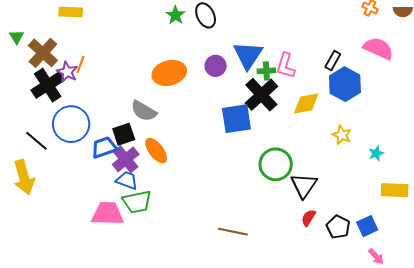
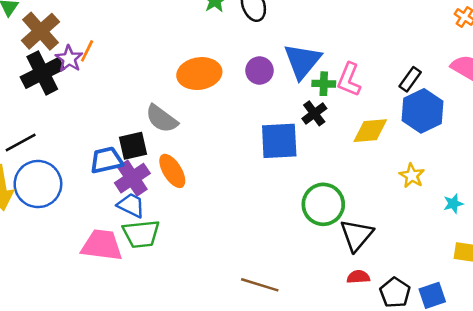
black cross: (261, 95) -> (314, 113), size x0.6
blue circle: (71, 124) -> (38, 184), moved
black line: (36, 141) -> (21, 143), turned -75
red semicircle: (309, 218) -> (358, 277), turned 48

